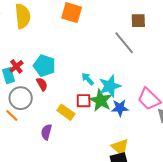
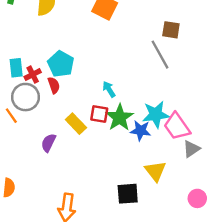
brown square: (138, 21) -> (171, 30), moved
red cross: (16, 66) -> (33, 75), moved
cyan star: (110, 86) -> (156, 114), moved
yellow triangle: (120, 147) -> (155, 171), moved

